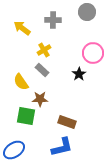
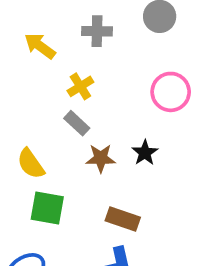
black star: (79, 74) -> (145, 153), moved
yellow semicircle: (21, 82) -> (31, 164), moved
brown star: (40, 99) -> (101, 158), moved

